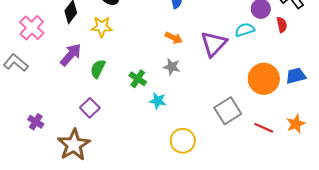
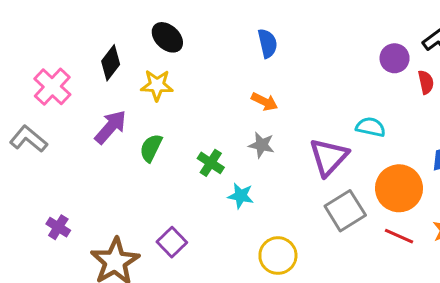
cyan semicircle: (245, 30) -> (371, 127), moved, turned 30
purple triangle: (214, 44) -> (329, 157), moved
orange circle: (264, 79) -> (399, 188), moved
purple square: (90, 108) -> (172, 242), moved

